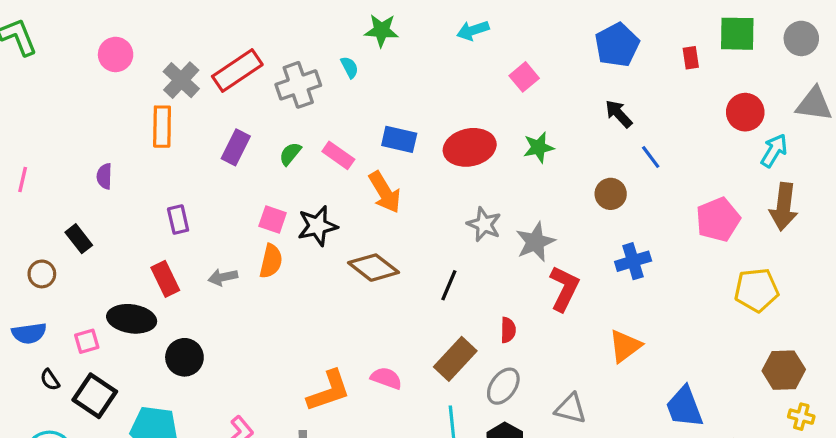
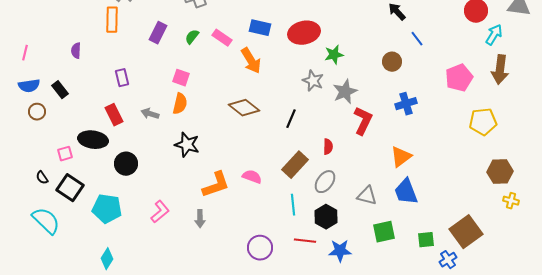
green star: (539, 147) -> (334, 55), moved
black star: (317, 226) -> (187, 145), moved, turned 30
gray arrow: (223, 277) -> (150, 114), turned 30
blue semicircle: (29, 333) -> (29, 86), moved
blue trapezoid: (684, 407) -> (406, 192), moved

